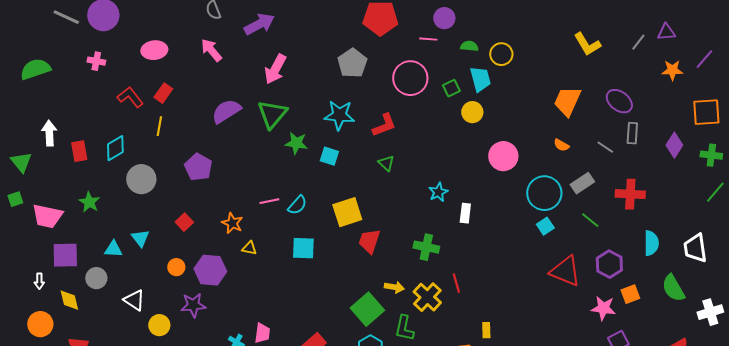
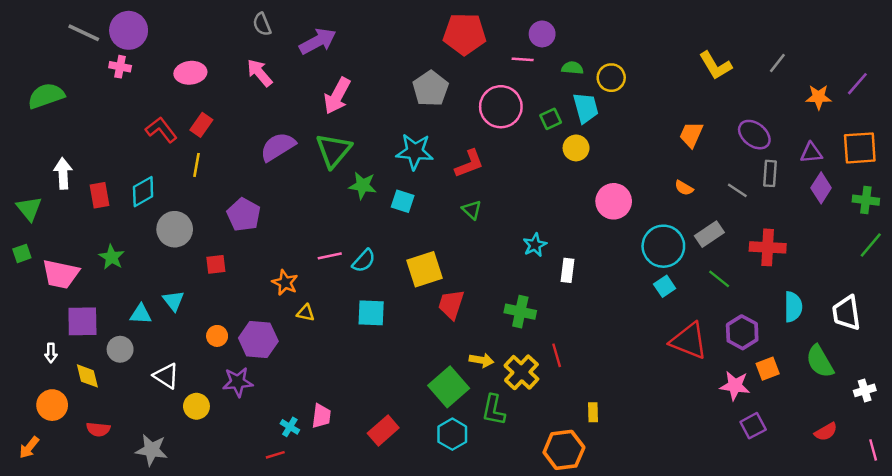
purple triangle: (666, 32) -> (811, 153), moved
pink cross: (96, 61) -> (120, 67), moved
orange trapezoid: (567, 101) -> (691, 135), size x0.7
red square: (184, 222) -> (216, 264), moved, turned 36
white cross: (710, 312) -> (865, 390), size x0.7

